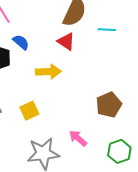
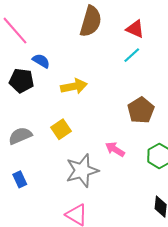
cyan line: (107, 30) -> (132, 55), moved, turned -36
red triangle: (66, 41) -> (135, 29), moved

